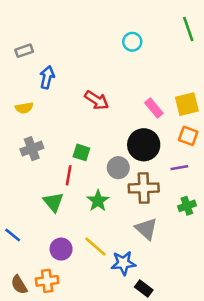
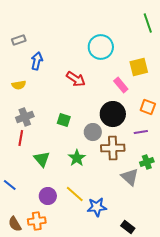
cyan circle: (132, 42) -> (101, 47), moved, size x1.6
yellow square: (187, 104) -> (139, 67), moved
red line: (69, 175) -> (21, 138), moved
gray triangle: (146, 229) -> (130, 177), moved
black rectangle: (144, 288) -> (128, 227), moved

